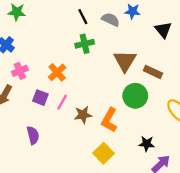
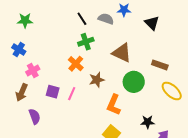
brown triangle: (125, 61) -> (122, 53), turned -30
orange cross: (57, 72) -> (76, 64), moved
brown rectangle: (153, 72) -> (160, 65), moved
brown star: (83, 115) -> (97, 80), moved
purple semicircle: (33, 135) -> (35, 117), moved

